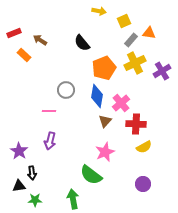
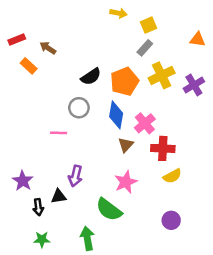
orange triangle: (149, 33) -> (198, 39), moved
gray rectangle: (131, 40) -> (145, 48), moved
black semicircle: (82, 43) -> (91, 77), moved, turned -84
purple arrow: (50, 141) -> (75, 176), moved
black triangle: (19, 186) -> (59, 196), moved

